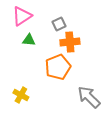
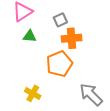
yellow cross: (21, 95) -> (33, 93), moved

